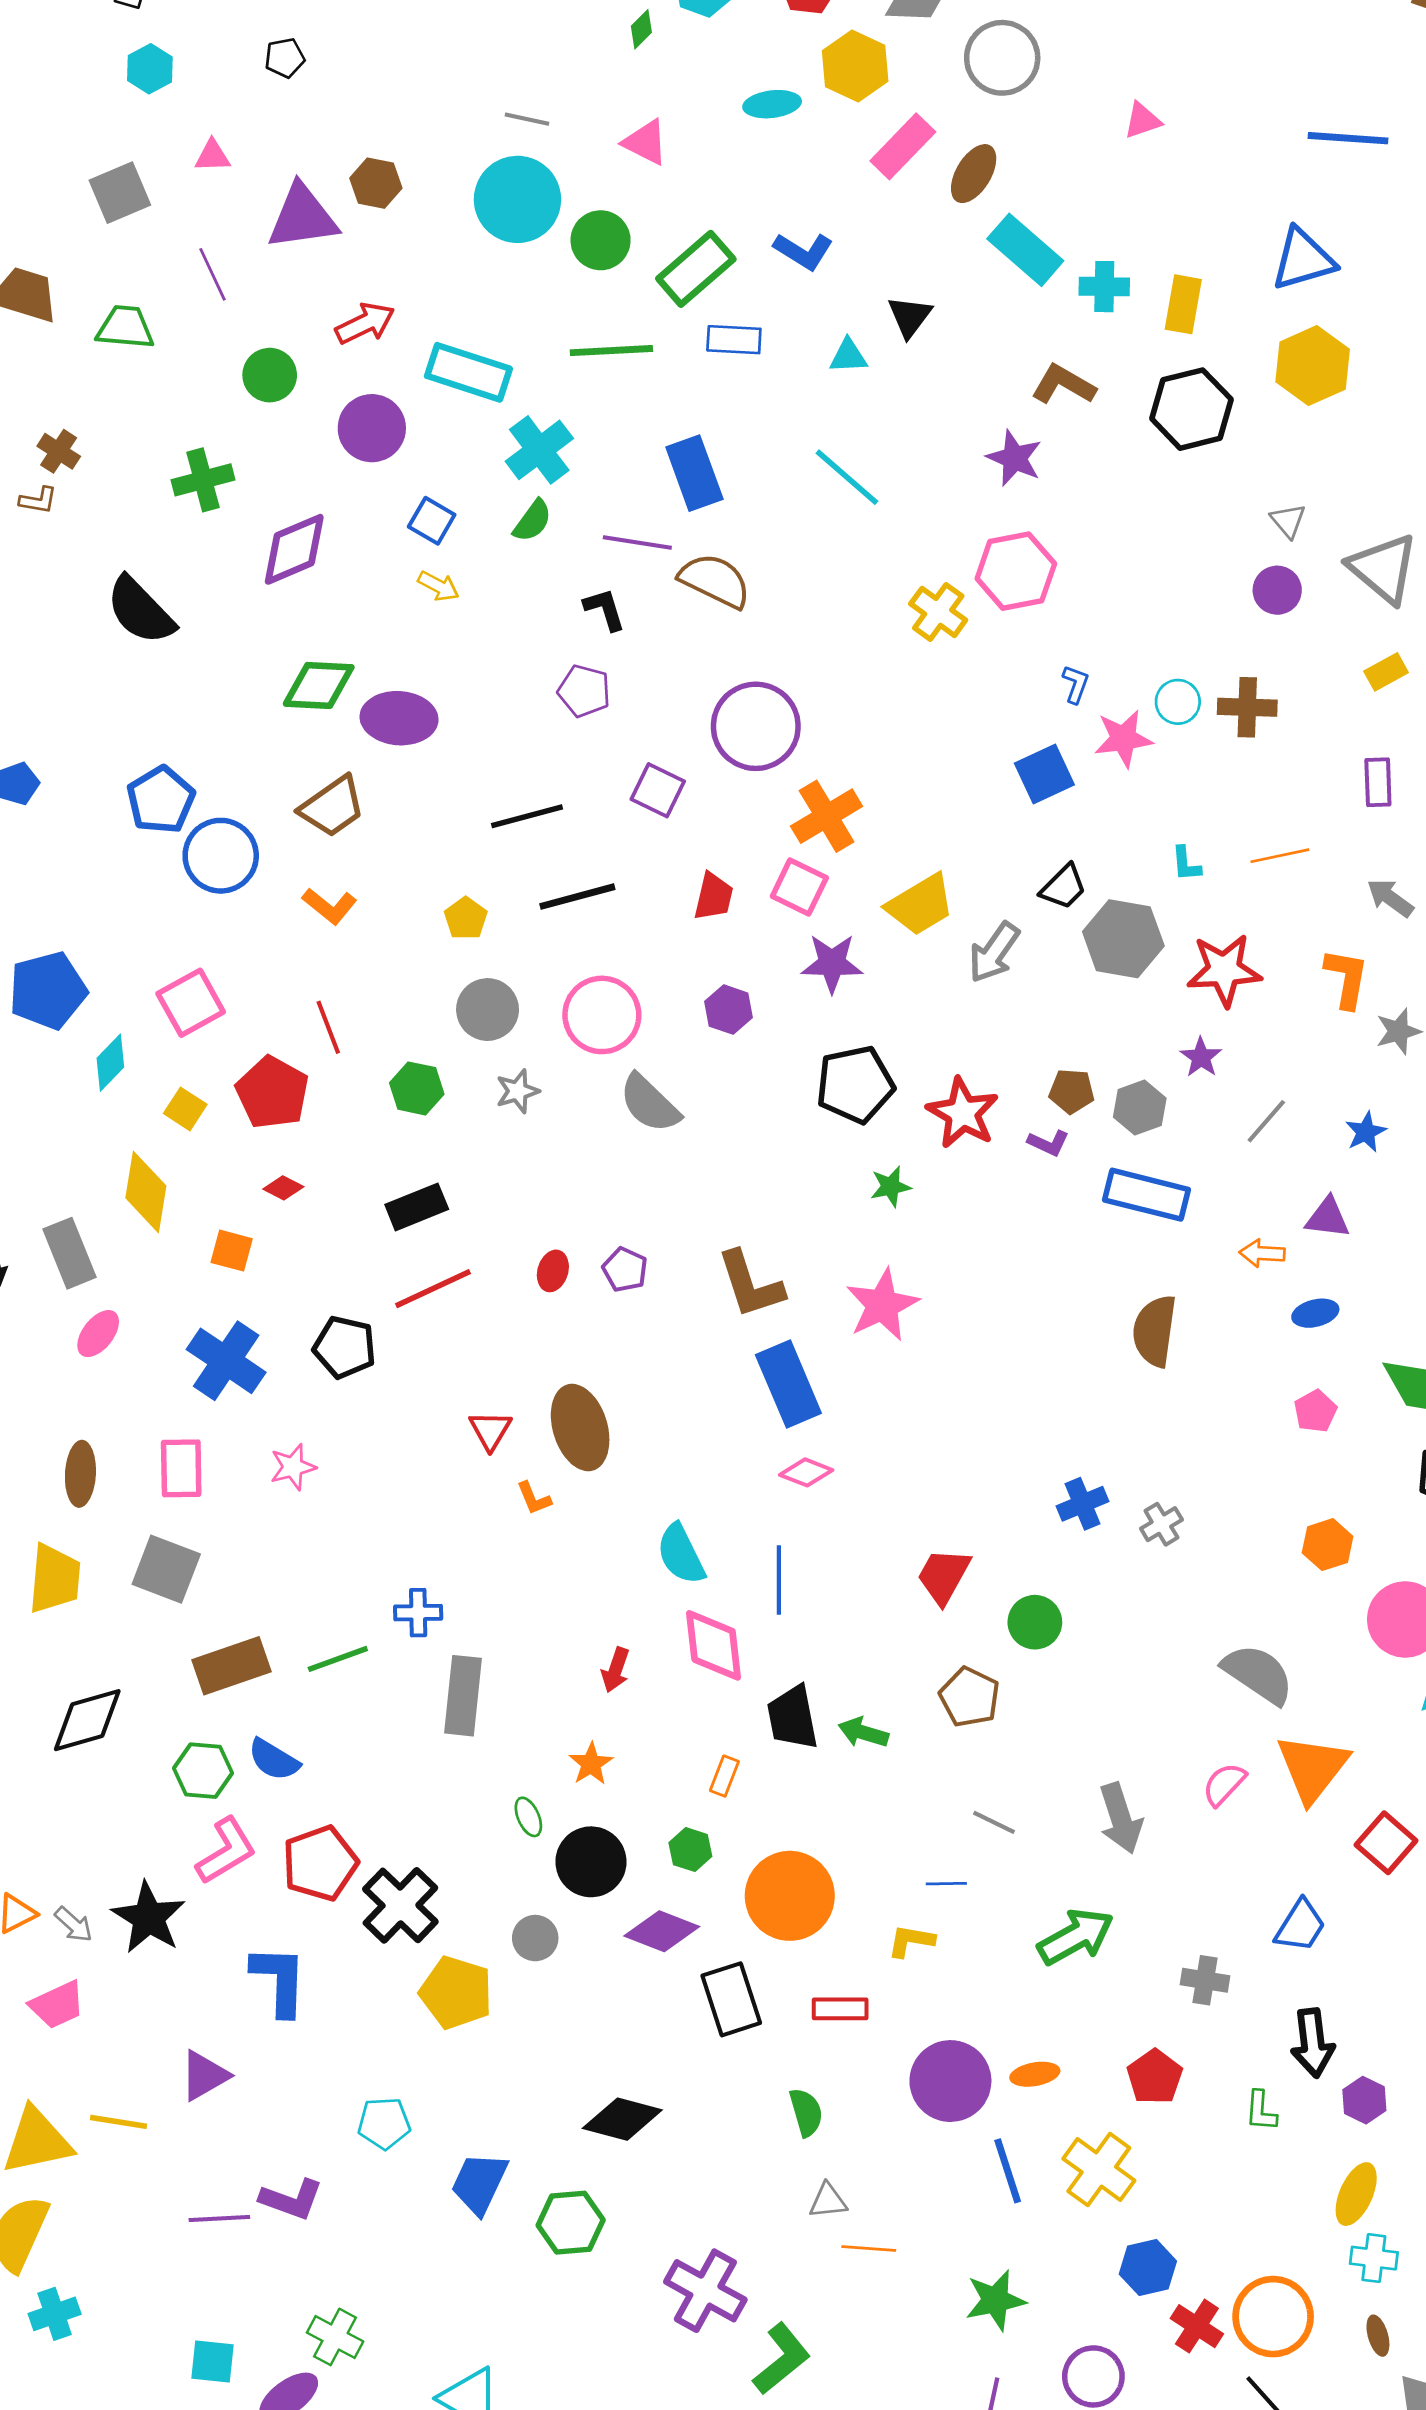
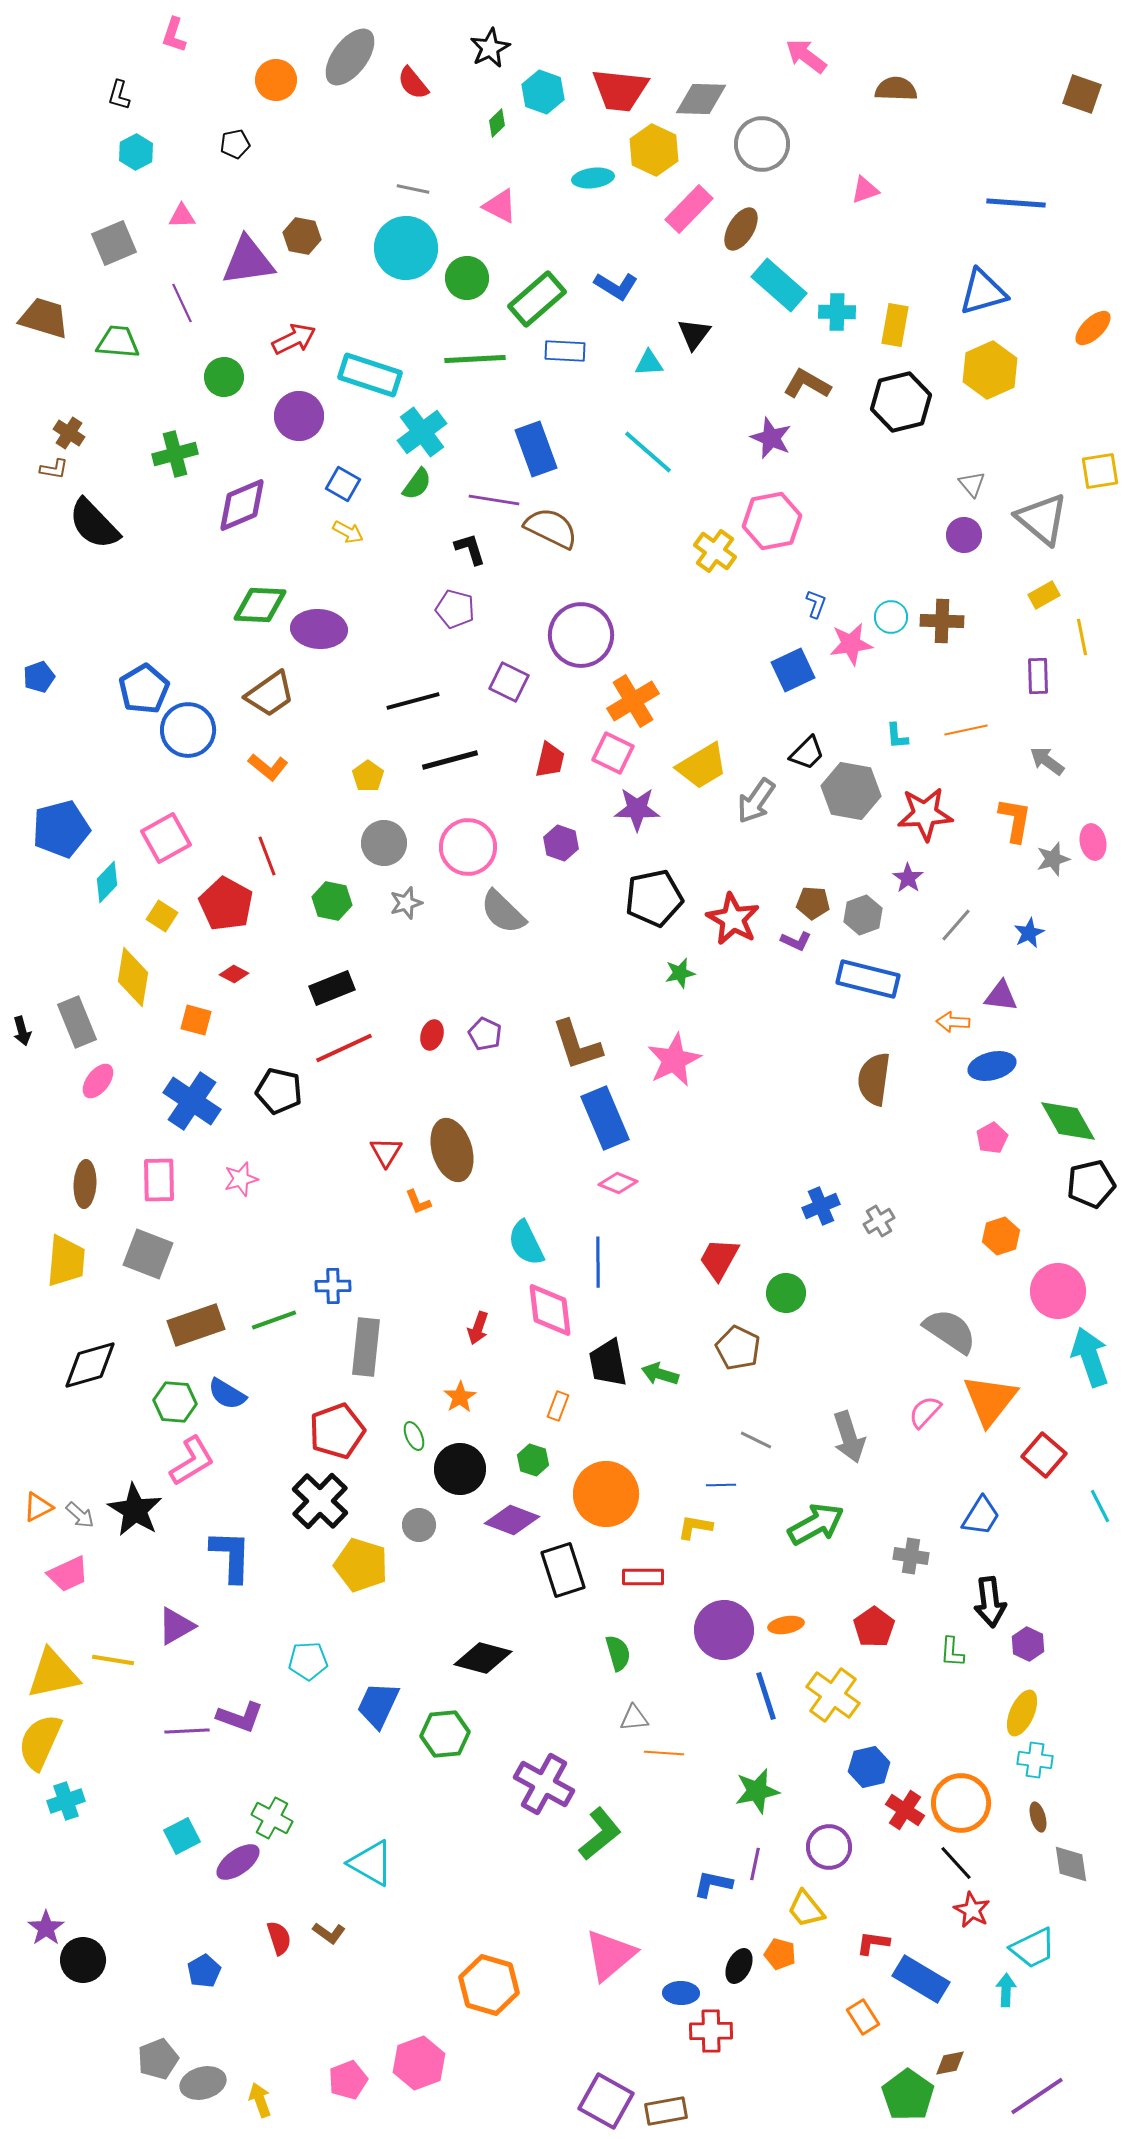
black semicircle: (140, 611) -> (94, 524), moved
blue ellipse: (1315, 1313) -> (992, 1066), size x1.4
red pentagon: (320, 1863) -> (337, 1431), moved
cyan square: (212, 2361) -> (182, 1836), turned -33

